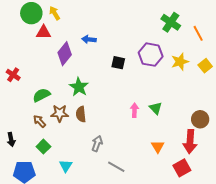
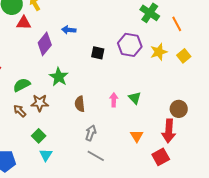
brown semicircle: (81, 114) -> (80, 104), moved
gray arrow: (97, 144) -> (91, 133), moved
green square: (43, 147) -> (39, 136), moved

